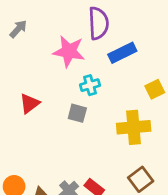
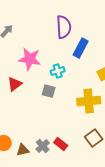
pink star: (69, 51) -> (30, 59), moved
blue rectangle: (122, 53) -> (81, 48), turned -36

